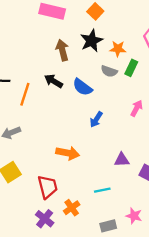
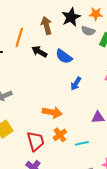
orange star: (118, 49) -> (96, 14), moved
gray semicircle: (109, 71) -> (88, 31), moved
orange line: (25, 94) -> (19, 37), moved
orange cross: (72, 208) -> (60, 135), moved

